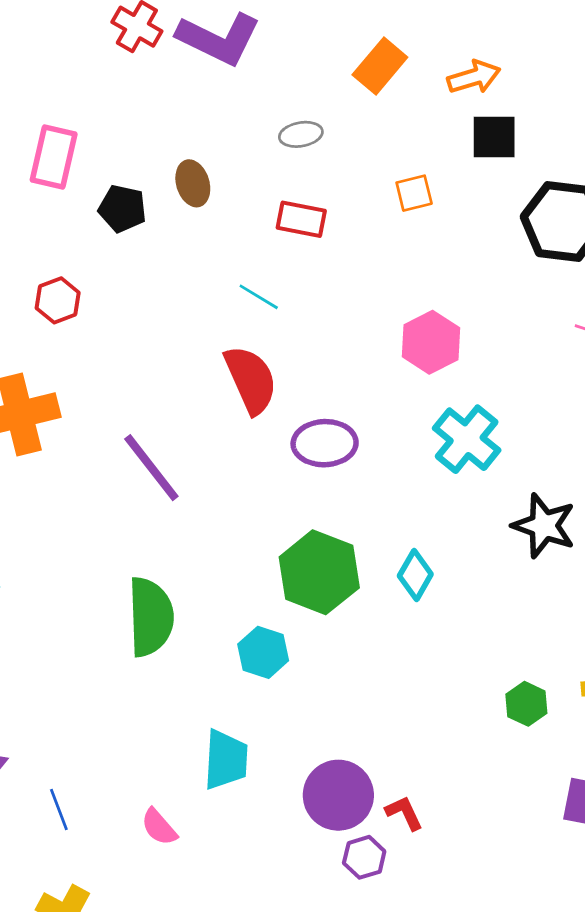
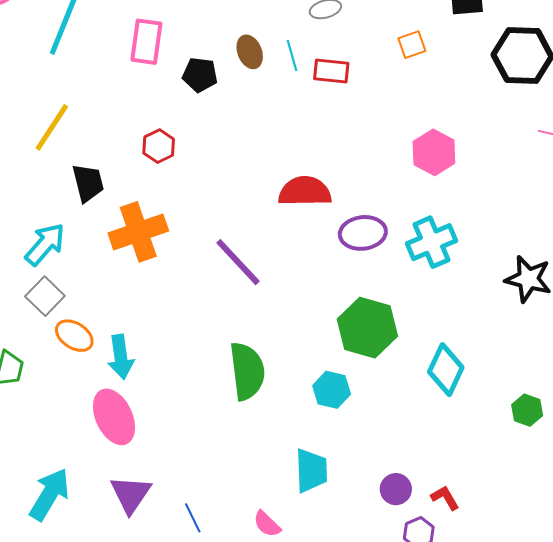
cyan line: (259, 297) -> (292, 56), moved, turned 48
red semicircle: (251, 380) -> (305, 191), turned -62
cyan cross: (467, 439) -> (431, 242), moved, turned 33
cyan diamond: (415, 575) -> (446, 370), moved, size x1.4
purple circle: (338, 795) -> (396, 489), size x0.6

